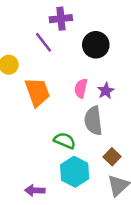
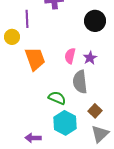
purple line: (44, 42) -> (27, 19), moved, turned 36
black circle: (96, 45) -> (95, 21), moved

